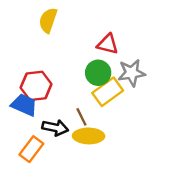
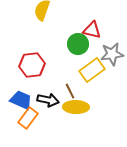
green circle: (98, 73) -> (78, 44), moved
blue trapezoid: (24, 105) -> (21, 100), moved

